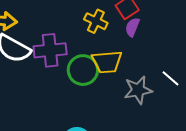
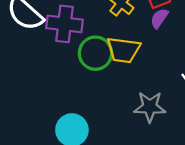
gray star: (138, 90) -> (150, 107), moved

